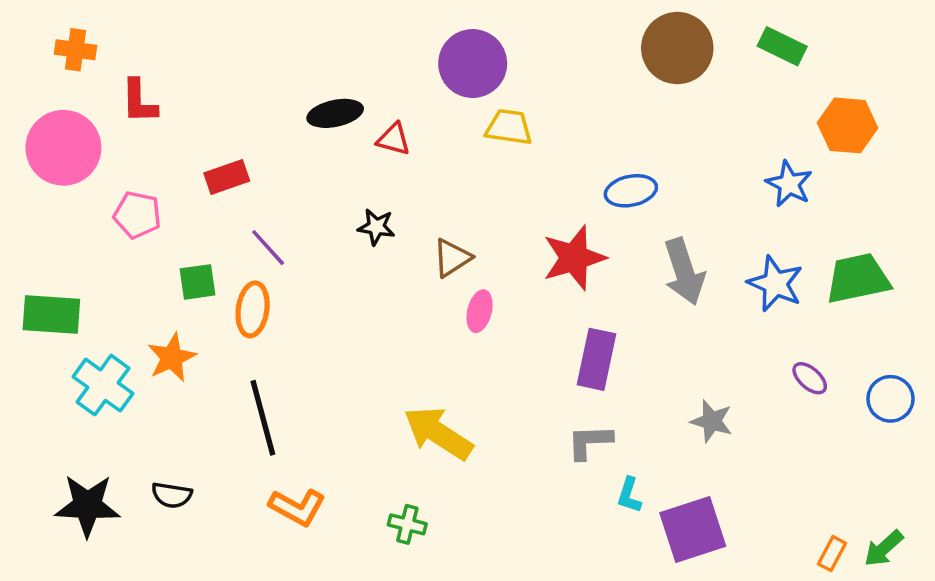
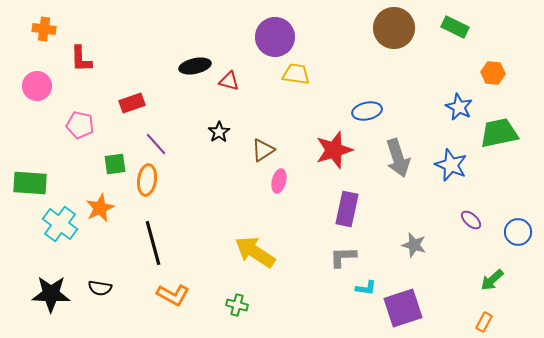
orange hexagon: (848, 125) -> (493, 73), size x0.7
pink circle: (63, 148) -> (37, 86), size x0.7
black star: (376, 227) -> (219, 132), turned 30
green trapezoid: (858, 278) -> (499, 133), moved
cyan L-shape: (629, 495) -> (366, 288), turned -100
green arrow: (884, 548) -> (492, 280), moved

